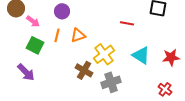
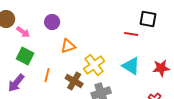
red line: (127, 23) -> (131, 34), moved
orange line: (57, 35) -> (47, 75), moved
purple arrow: (26, 72) -> (16, 83), turned 84

